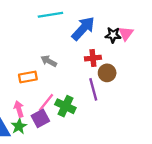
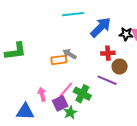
orange rectangle: (28, 77) -> (59, 60), moved
purple line: (93, 89) -> (107, 80), turned -54
green star: (19, 126) -> (70, 112), moved

